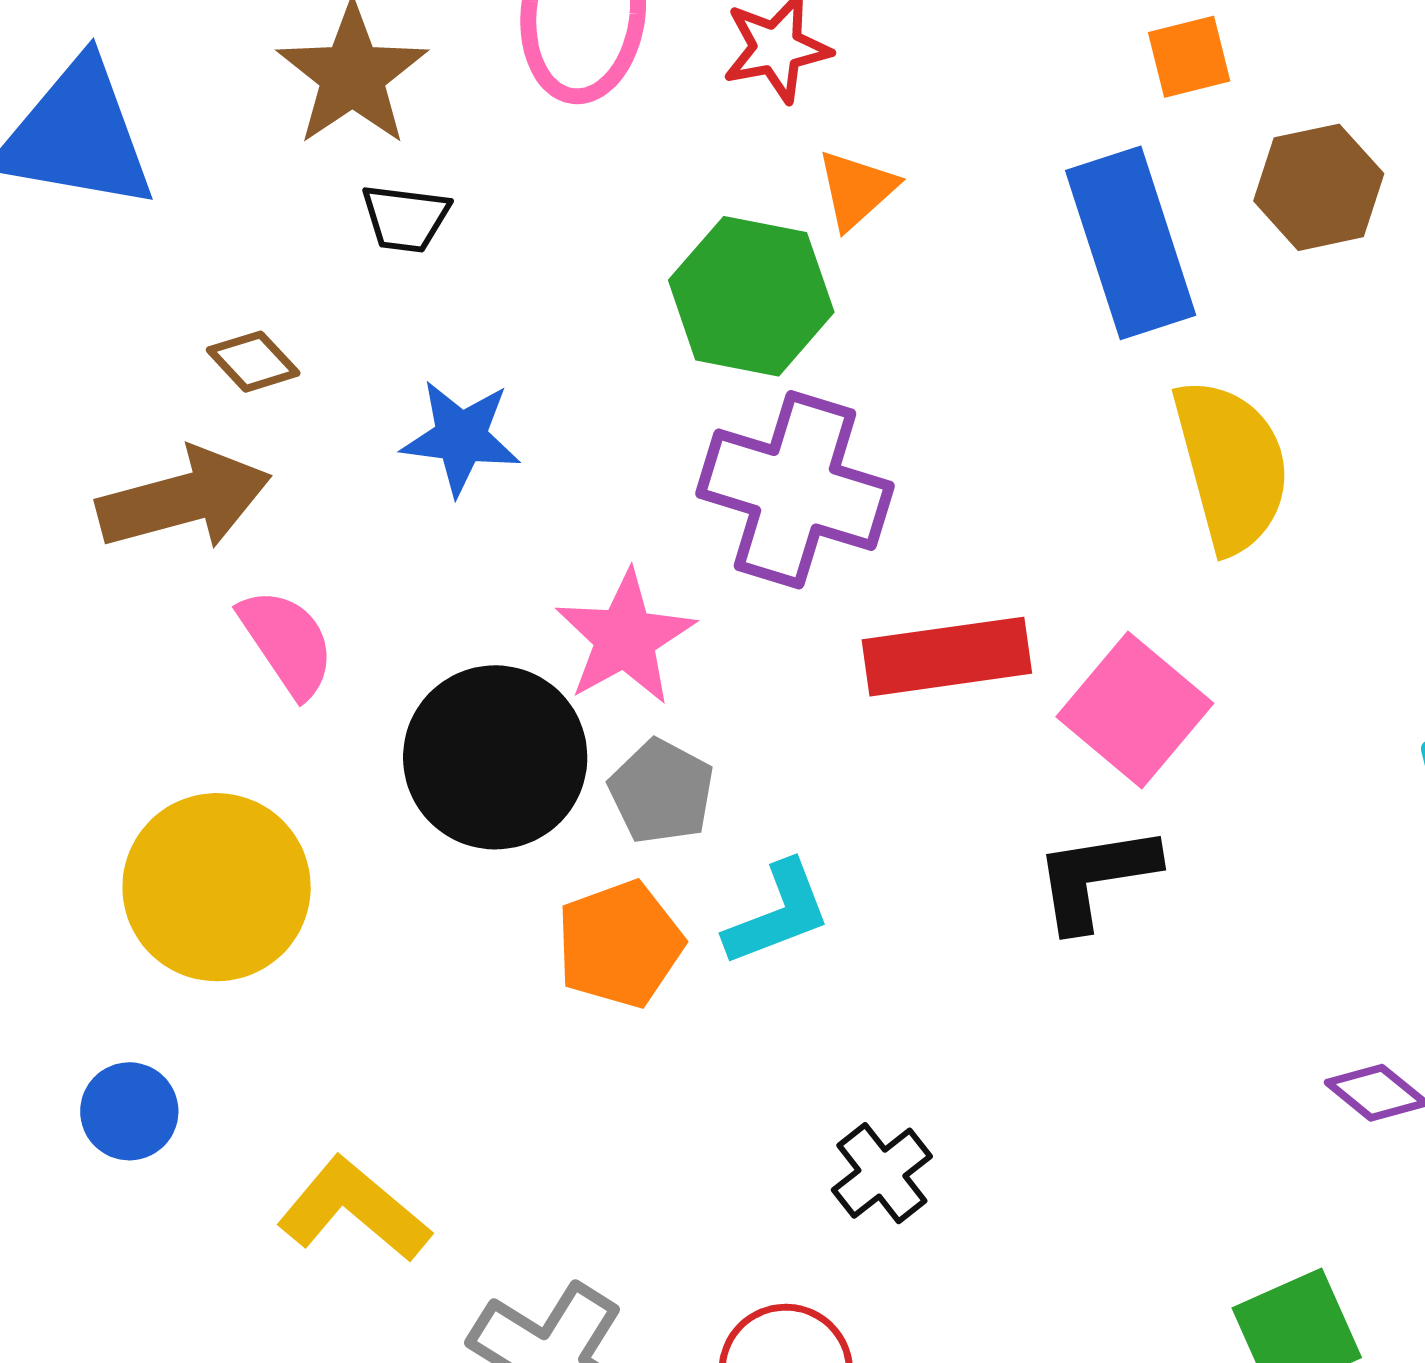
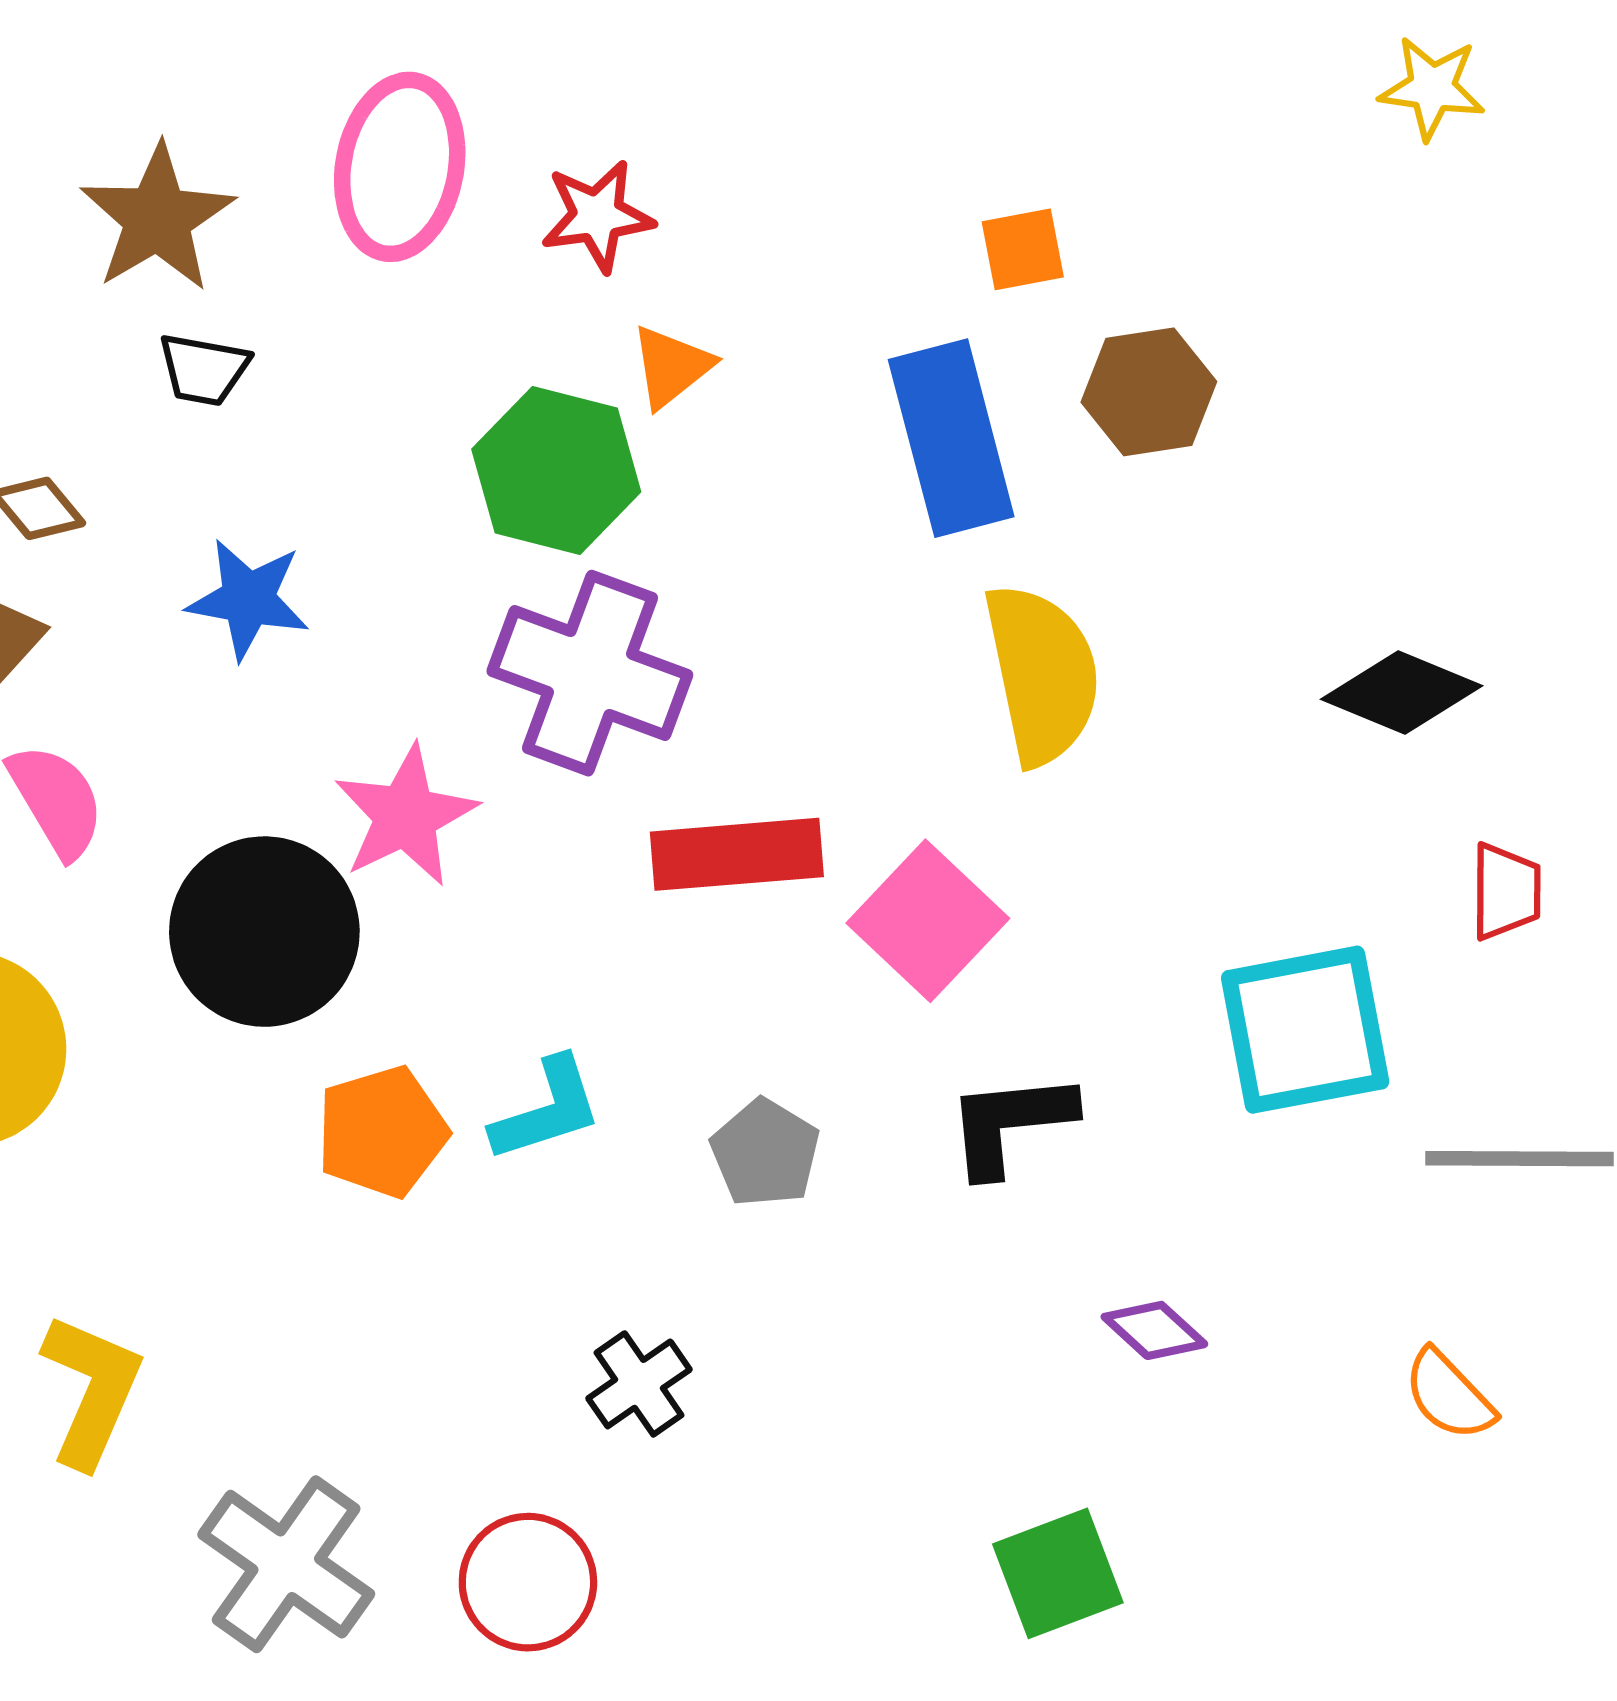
gray pentagon: (661, 792) -> (765, 1153), moved
black L-shape: (1096, 877) -> (1010, 1123), moved
yellow L-shape: (354, 1210) -> (92, 1390), turned 70

